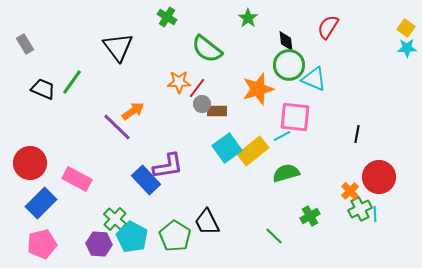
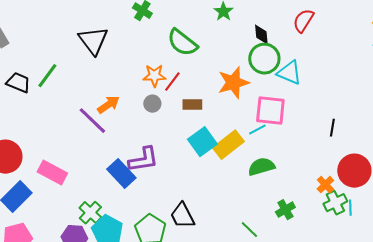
gray circle: (202, 104) -> (152, 104), moved

